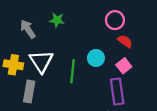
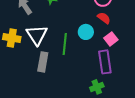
red semicircle: (125, 41) -> (104, 18), moved
gray rectangle: (29, 91) -> (43, 62), moved

